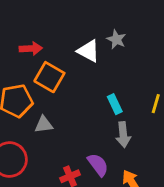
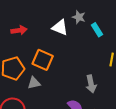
orange square: (49, 77) -> (43, 60), moved
cyan rectangle: (115, 104) -> (97, 30), moved

